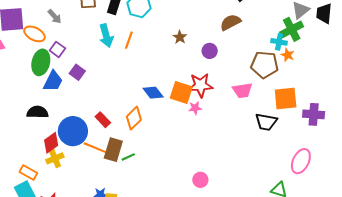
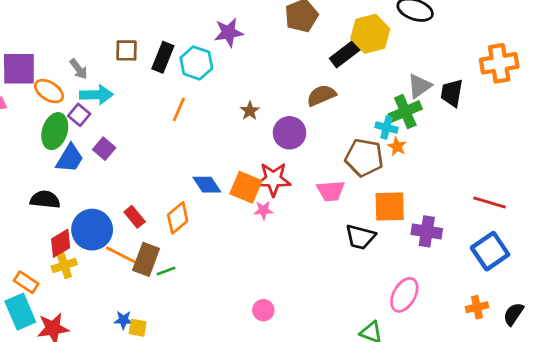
cyan arrow: (106, 36) -> (96, 95), moved, turned -80
purple circle: (210, 51) -> (290, 133), size x1.5

